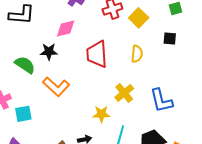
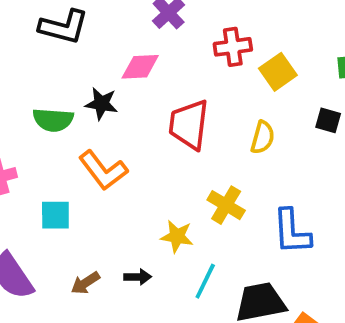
green semicircle: (25, 65) -> (53, 120), turned 140
yellow cross: (124, 93) -> (226, 205), turned -30
cyan square: (23, 114) -> (55, 215), moved

